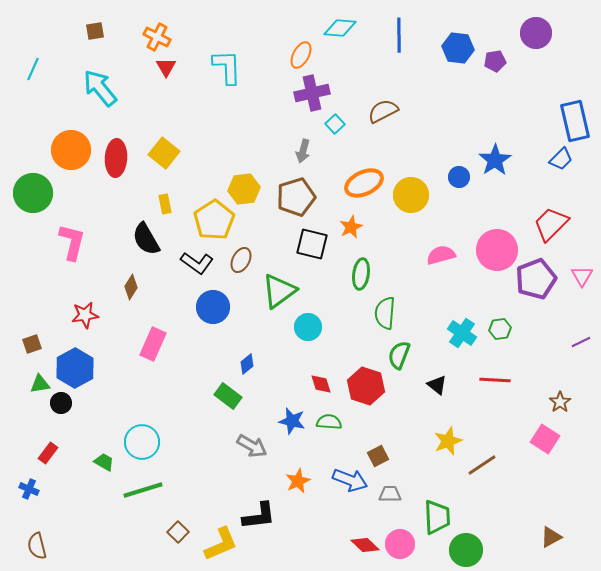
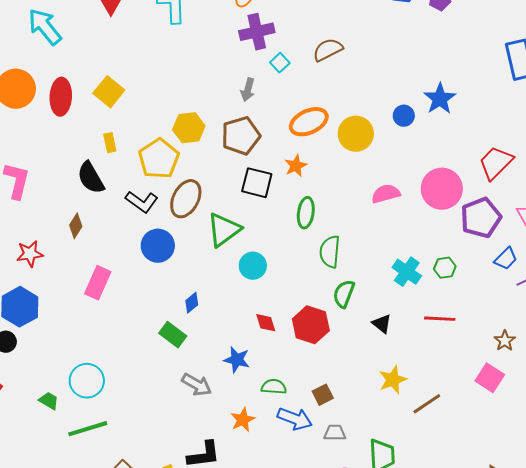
blue trapezoid: (561, 159) -> (506, 259), moved
brown ellipse: (241, 260) -> (186, 199), size x1.5
green semicircle: (329, 422) -> (274, 387), moved

